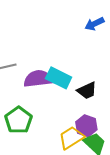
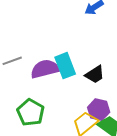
cyan rectangle: (59, 78) -> (65, 66), turned 50

